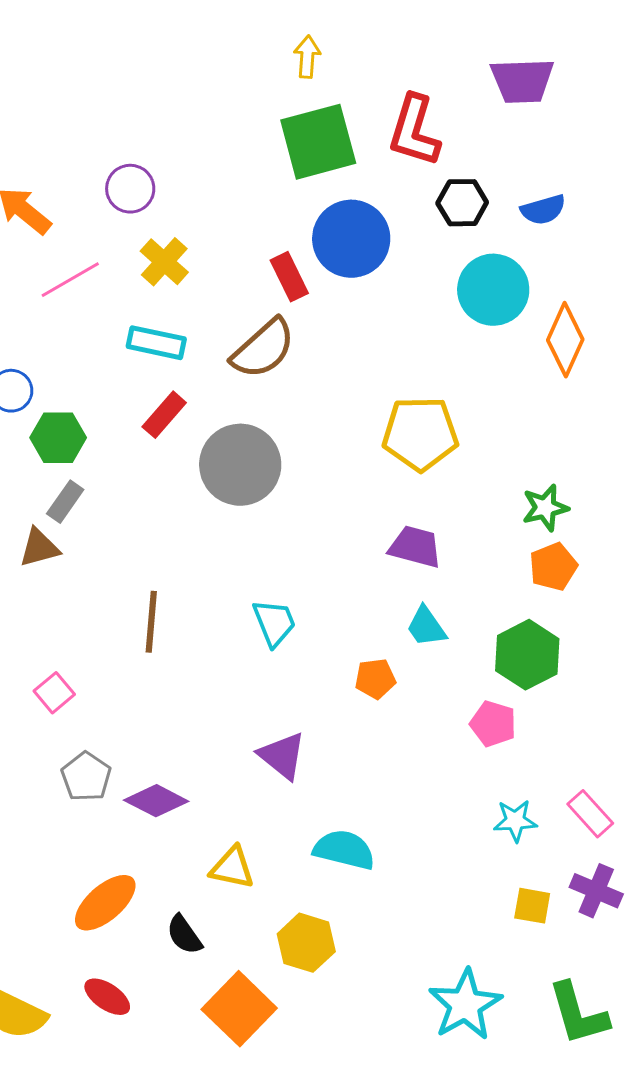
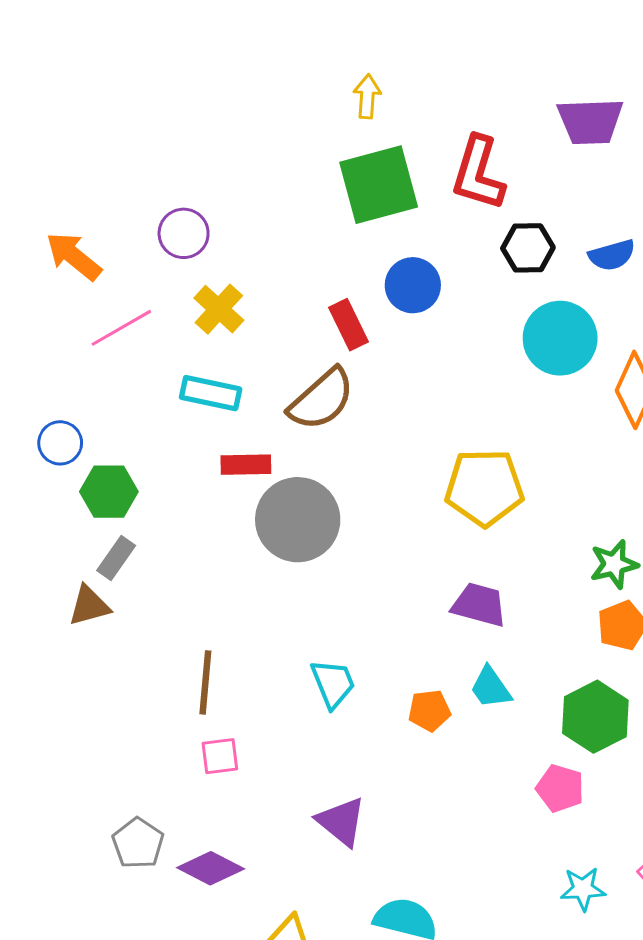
blue circle: (351, 239) -> (413, 285), size x0.7
red rectangle: (164, 415) -> (246, 465), moved, turned 48
orange pentagon: (375, 679) -> (429, 710), moved
pink square: (54, 693) -> (220, 756), moved, turned 33

